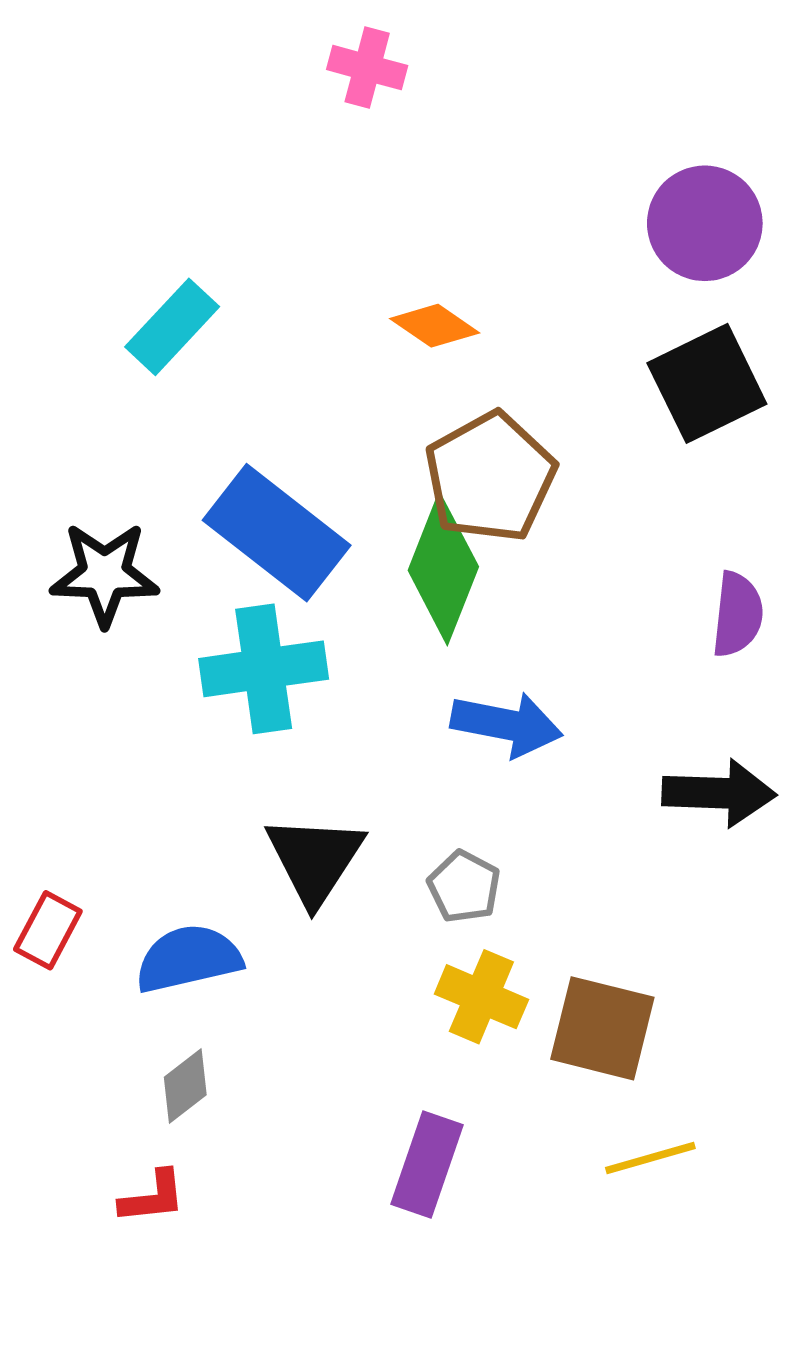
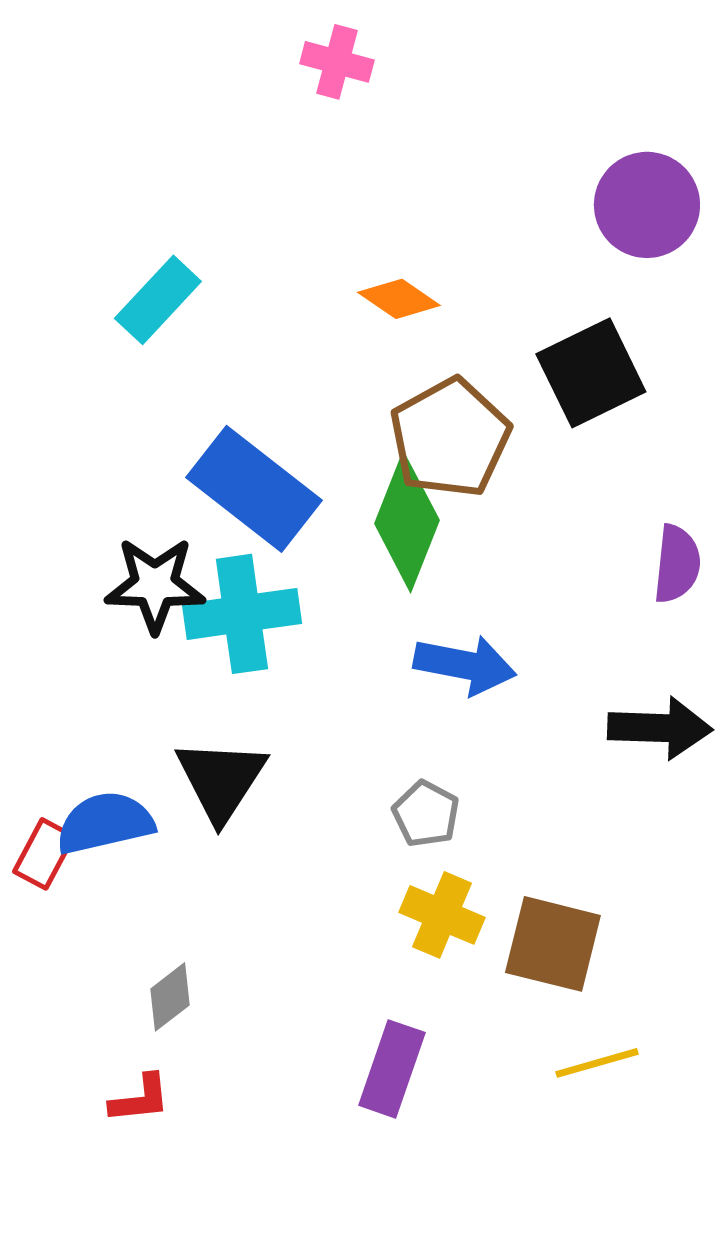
black square: (707, 383) -> (591, 373), moved
black star: (105, 574) -> (155, 585), moved
black triangle: (315, 859) -> (221, 780), moved
blue semicircle: (188, 959) -> (105, 823), moved

